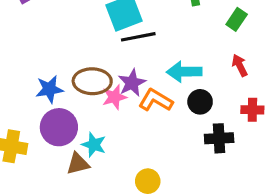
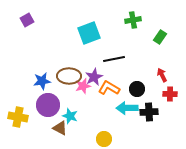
black line: (138, 37) -> (114, 59), moved
red arrow: (240, 65) -> (162, 75), moved
cyan arrow: (184, 72) -> (127, 108), moved
brown triangle: (78, 164) -> (60, 128), turned 42

